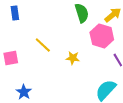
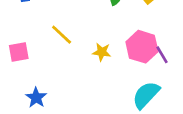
pink hexagon: (102, 36) -> (142, 47), moved

